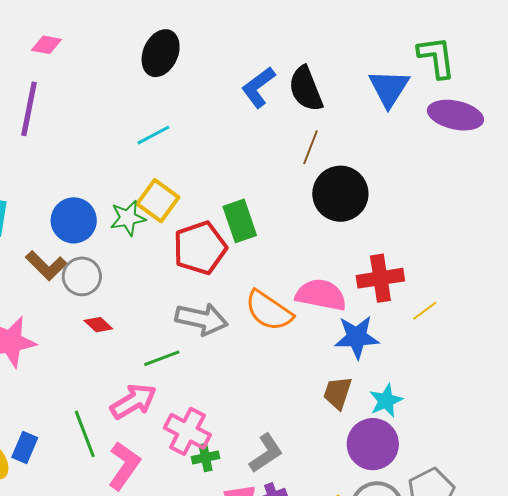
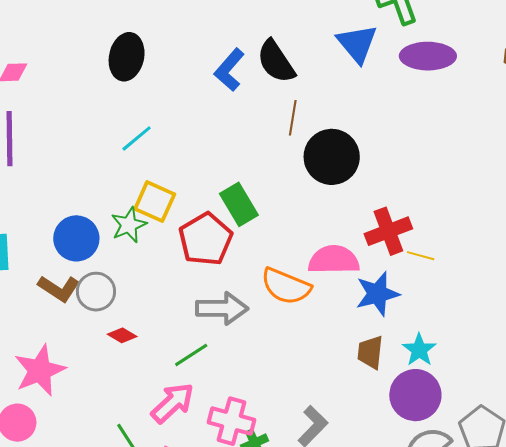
yellow line: (425, 311) -> (421, 256), moved, turned 64

